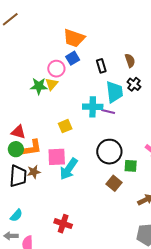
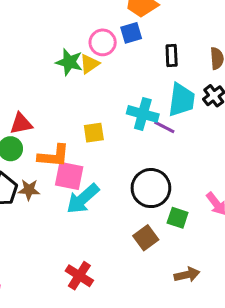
red triangle: (18, 132) -> (21, 124), turned -42
orange L-shape: (32, 148) -> (54, 156), moved
red cross: (63, 224) -> (79, 276), moved

